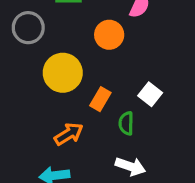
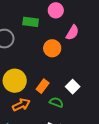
yellow circle: (63, 73) -> (15, 81), moved
green semicircle: (126, 123) -> (56, 102), turned 104

